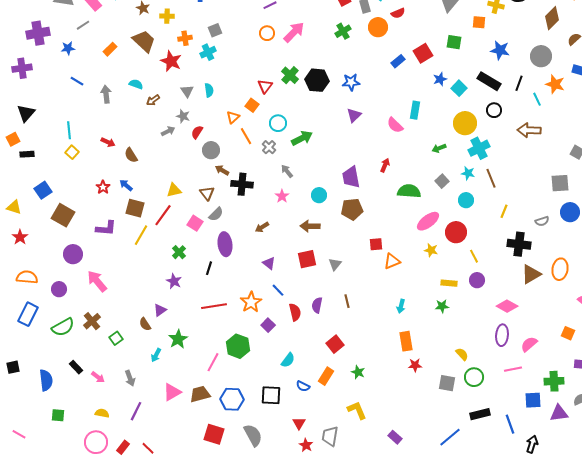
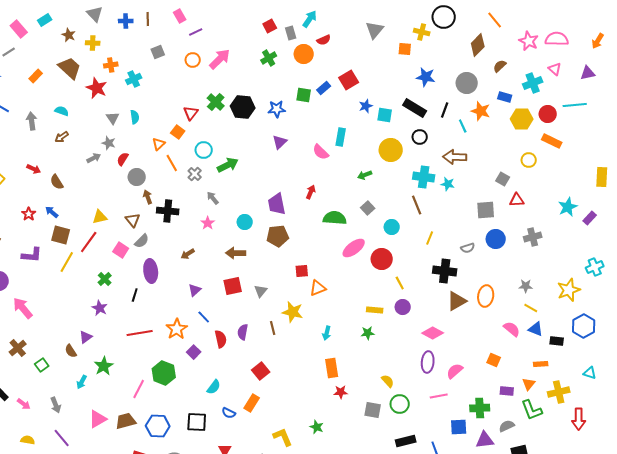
gray square: (215, 30) -> (158, 52), moved
green square: (454, 42) -> (304, 95), moved
cyan square: (459, 88) -> (385, 115), turned -35
brown arrow: (153, 100) -> (62, 137), moved
cyan cross: (479, 148) -> (424, 177), moved, turned 35
brown arrow: (222, 170) -> (148, 197), turned 40
cyan star: (468, 173) -> (448, 184), moved
yellow star: (431, 250) -> (293, 312), moved, size x1.5
purple triangle: (269, 263) -> (195, 290), turned 40
green star: (358, 372) -> (317, 427), moved
purple line: (136, 411) -> (62, 438), turned -66

